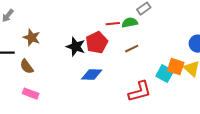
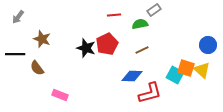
red line: (113, 24) -> (114, 15), moved
blue diamond: (92, 75) -> (132, 76), moved
pink rectangle: (31, 94) -> (60, 95), moved

